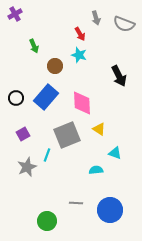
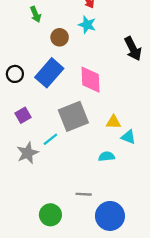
yellow triangle: (99, 129) -> (113, 122), moved, turned -32
cyan line: (47, 155) -> (50, 139), turned 32
blue circle: (110, 210) -> (110, 216), moved

